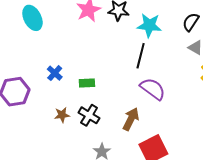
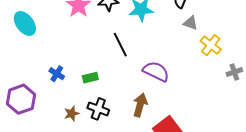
black line: (141, 56) -> (120, 45), moved, turned -30

